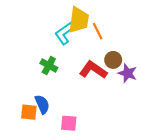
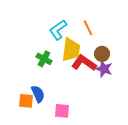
yellow trapezoid: (79, 20) -> (71, 50), moved
purple star: (128, 73) -> (104, 69), moved

